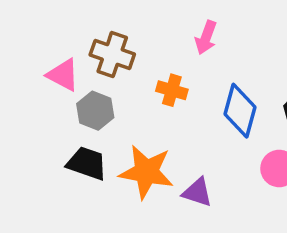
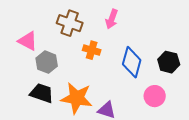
brown cross: (112, 54) -> (70, 23), moved

